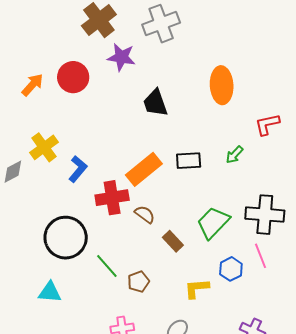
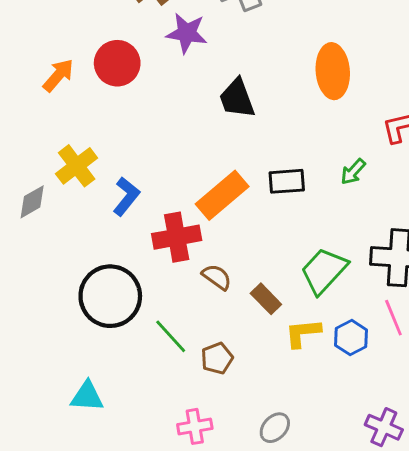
brown semicircle: (145, 214) -> (217, 277), moved
yellow L-shape: (197, 288) -> (303, 333), moved
cyan triangle: (50, 292) -> (87, 396), moved

